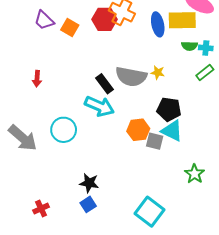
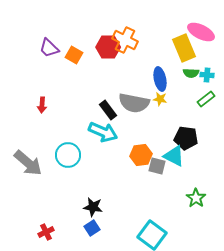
yellow rectangle: (182, 20) -> (184, 48), turned 68
blue ellipse: (158, 24) -> (160, 79), moved
black pentagon: (169, 109) -> (186, 138), moved

